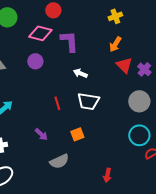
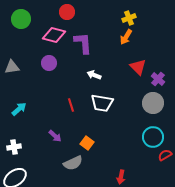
orange arrow: (115, 44) -> (126, 37), moved
purple cross: (144, 69) -> (158, 79), moved
orange square: (77, 134) -> (87, 143), moved, turned -32

